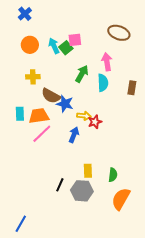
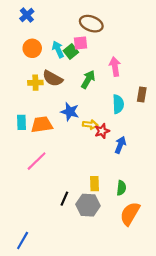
brown ellipse: (119, 33) -> (91, 24), moved
cyan semicircle: (103, 83) -> (118, 104), moved
brown semicircle: (51, 96) -> (53, 78), moved
pink line: (42, 134) -> (37, 161), moved
blue arrow: (74, 135) -> (120, 145), moved

